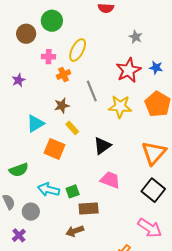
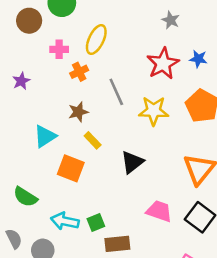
green semicircle: (19, 170) -> (25, 197), turned 54
pink trapezoid: (110, 180) -> (159, 211), moved

